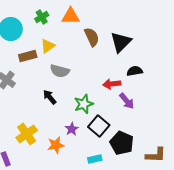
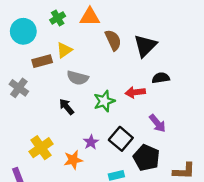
purple arrow: (127, 101) -> (157, 123), moved
green star: (84, 104) -> (104, 101), moved

